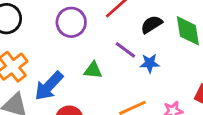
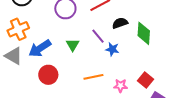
green triangle: (93, 70) -> (73, 45), turned 40

